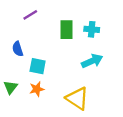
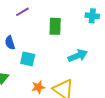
cyan cross: (92, 29) -> (92, 16), moved
orange star: (37, 89) -> (38, 87), moved

